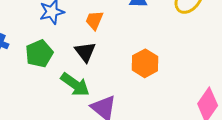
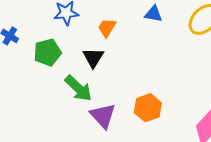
orange hexagon: (145, 63) -> (148, 108), moved

